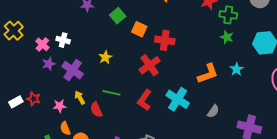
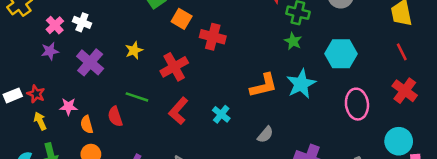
purple star: (49, 64) -> (50, 51), moved
red cross: (150, 65) -> (174, 67), moved
cyan star: (237, 69) -> (301, 84), size x1.6
yellow arrow: (80, 97) -> (40, 121), moved
cyan cross: (178, 99) -> (221, 114), size x0.6
orange semicircle: (65, 128) -> (87, 125), moved

